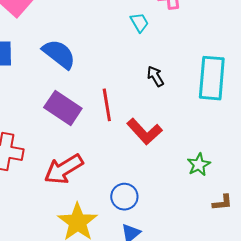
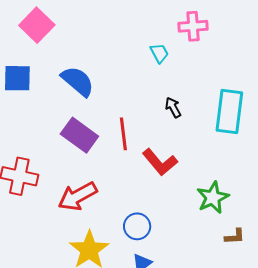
green star: (199, 165) -> (213, 197), size x1.4

